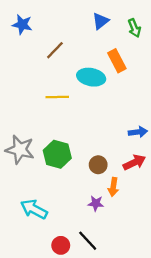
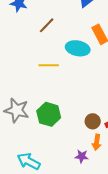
brown circle: (98, 165) -> (93, 121), moved

